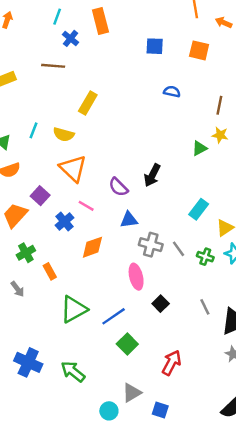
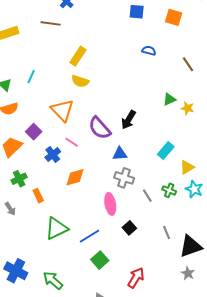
brown line: (219, 105) -> (188, 64), turned -49
yellow semicircle: (64, 134) -> (80, 81), moved
yellow star: (220, 135) -> (187, 108), moved
purple semicircle: (118, 187) -> (100, 128), size x1.4
blue triangle: (129, 220) -> (120, 154), moved
gray line: (178, 249) -> (147, 196), moved

